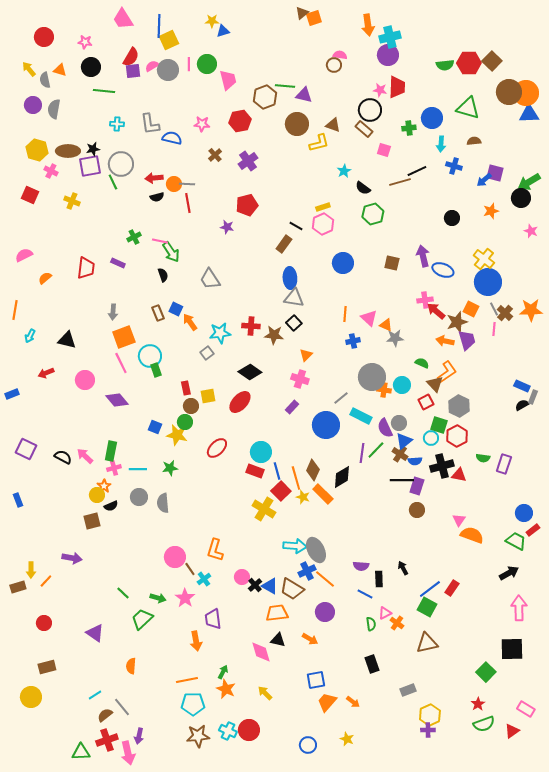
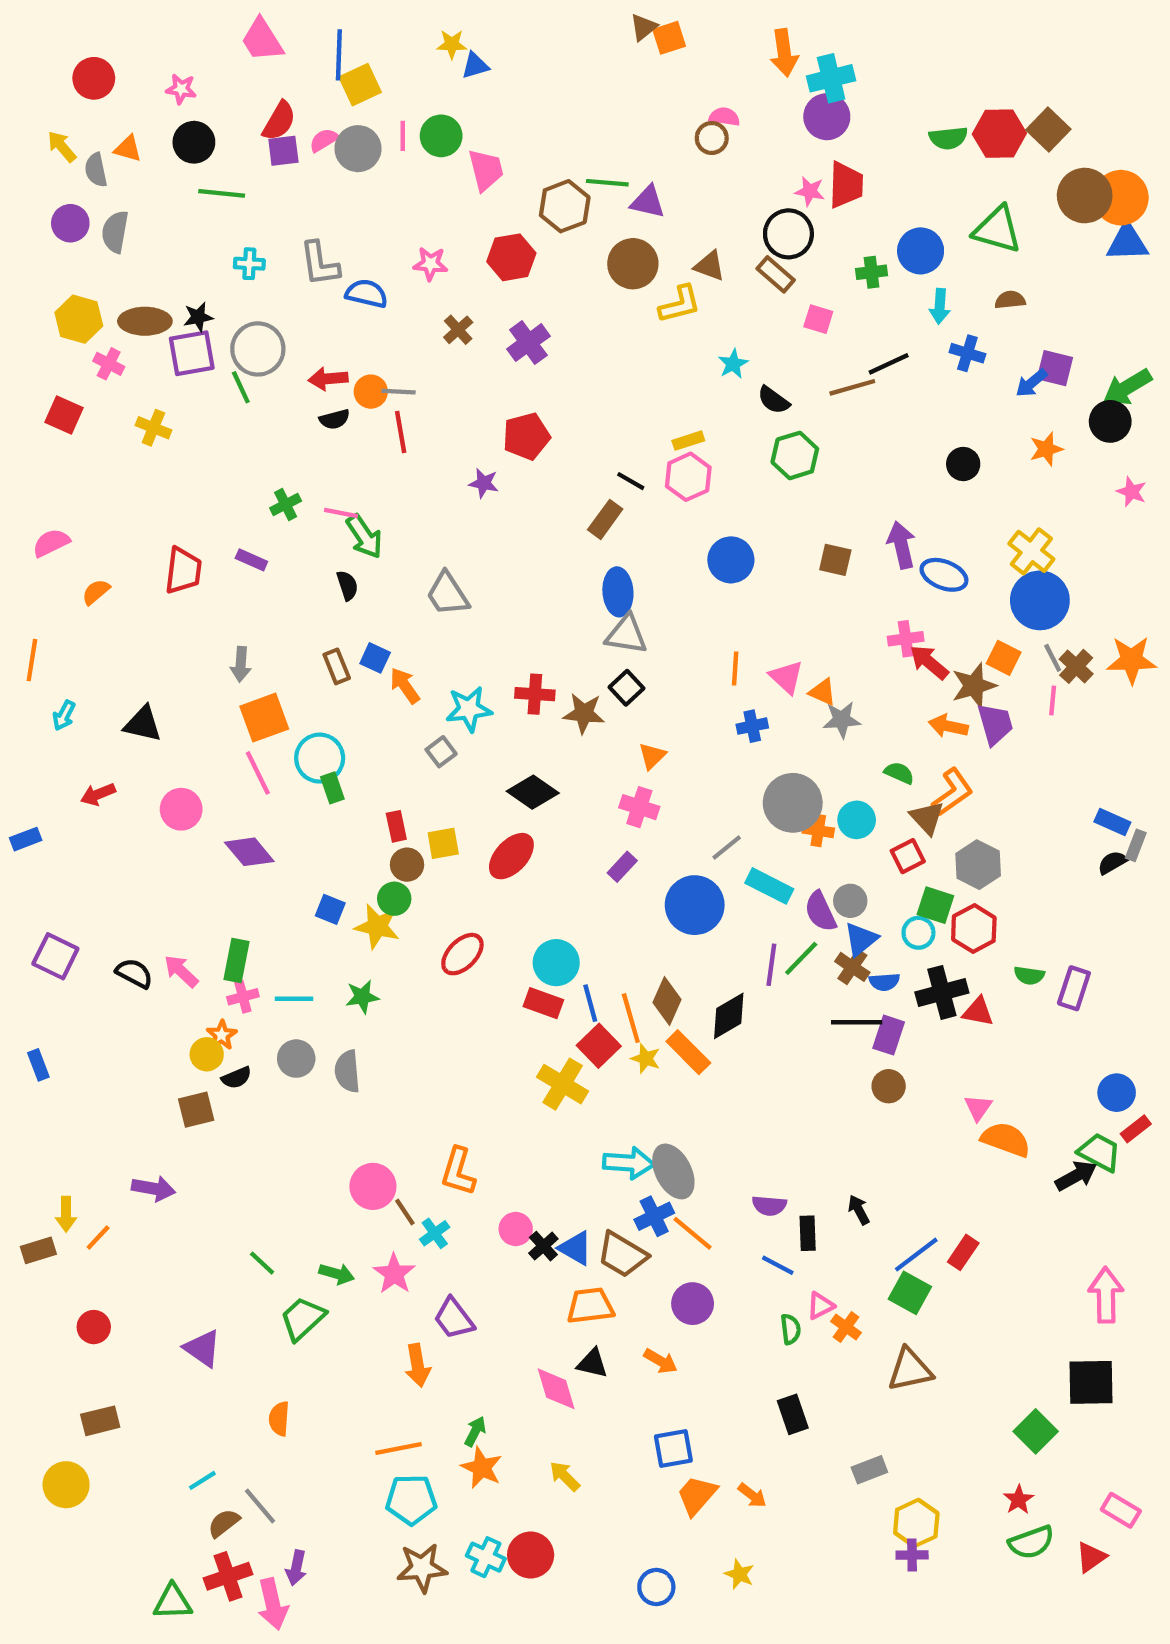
black arrow: (509, 573) -> (1076, 1176), moved
purple trapezoid: (213, 619) -> (454, 1318), turned -30

